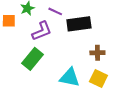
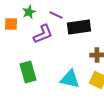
green rectangle: (32, 59) -> (28, 72), moved, turned -55

